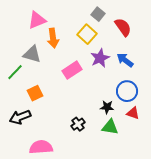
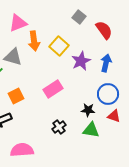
yellow square: (87, 34) -> (59, 46), moved
blue arrow: (125, 60) -> (106, 63), turned 66
pink rectangle: (72, 70) -> (53, 89), moved

